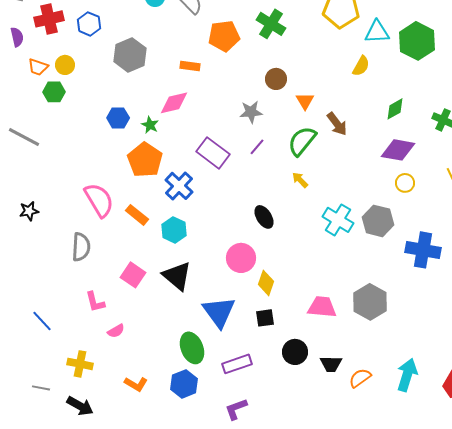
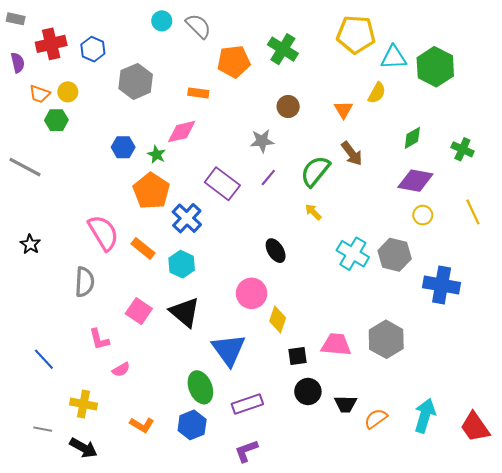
orange triangle: (305, 101) -> (343, 110), moved
black star: (29, 211) -> (30, 244), turned -30
black square: (265, 318) -> (297, 356), moved

